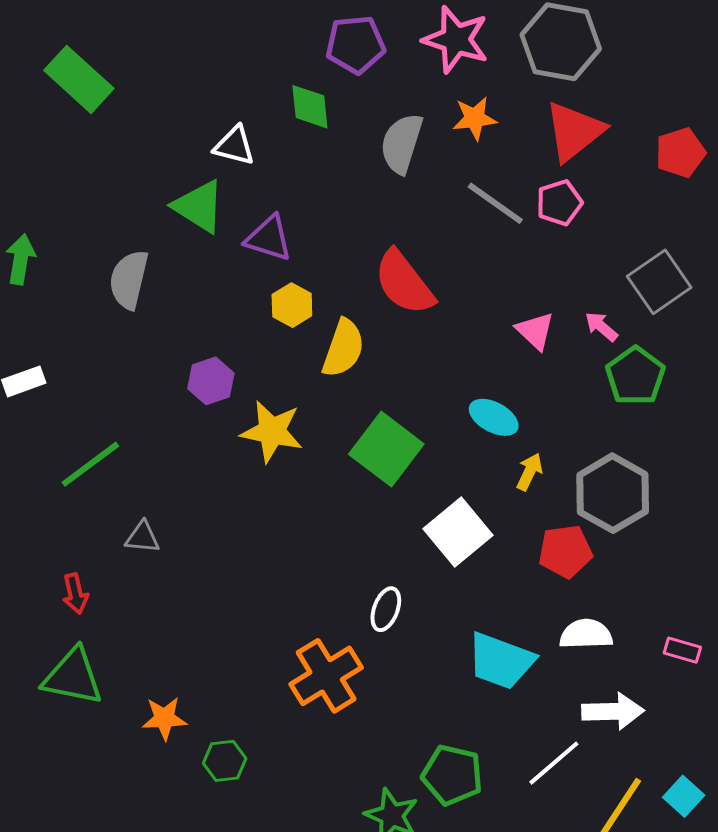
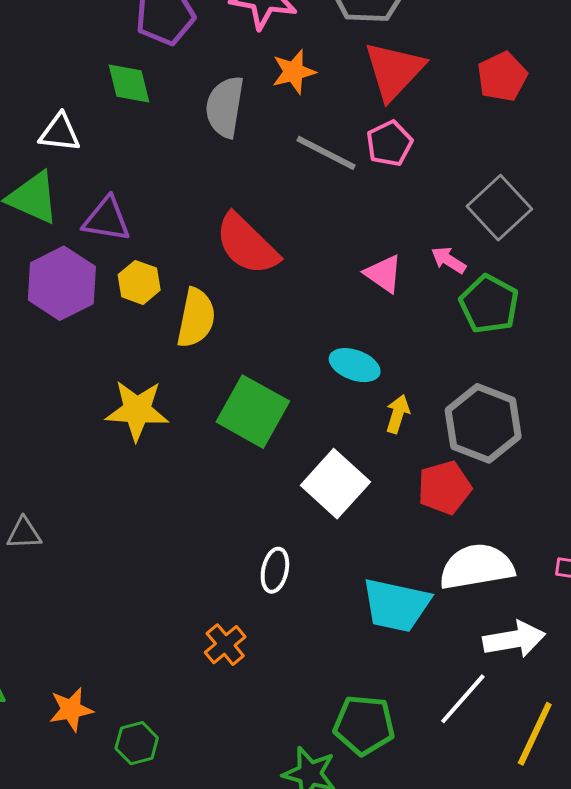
purple hexagon: (211, 381) -> (62, 283), moved, size x1.5
white semicircle: (586, 634) -> (477, 567), size x1.4
orange cross: (326, 676) -> (225, 645), size x0.6

